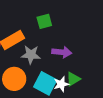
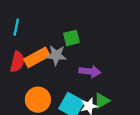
gray star: (31, 55) -> (56, 55), moved

